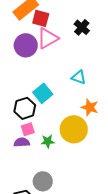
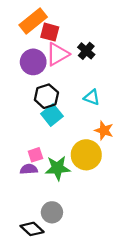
black cross: (82, 27) -> (86, 51), moved
black hexagon: (25, 108) -> (46, 96), moved
green star: (48, 141) -> (58, 168), size x1.6

